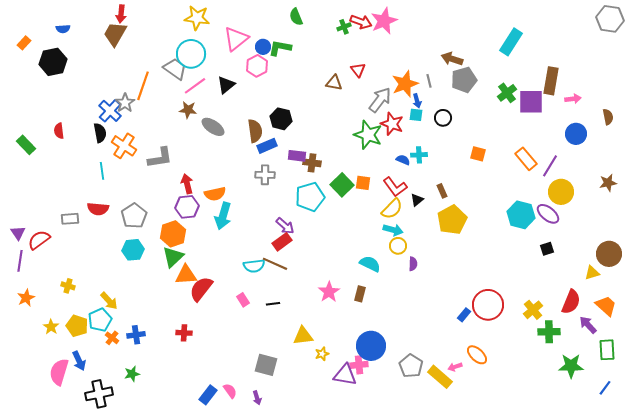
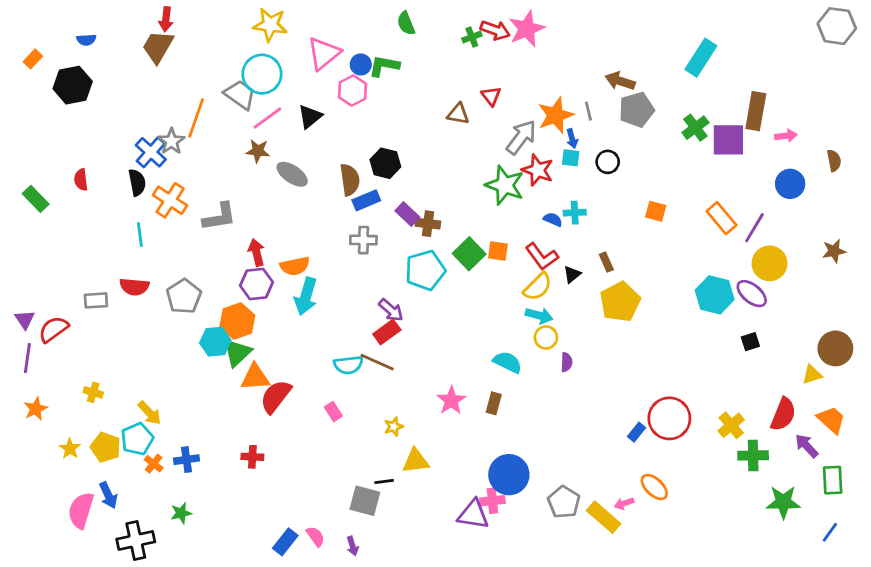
purple rectangle: (297, 156) -> (407, 214), turned 36
cyan hexagon: (133, 250) -> (215, 342), moved
black line: (273, 304) -> (384, 482), moved
yellow star: (322, 354) -> (394, 427), moved

